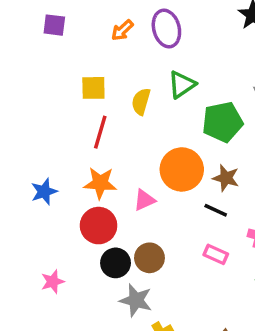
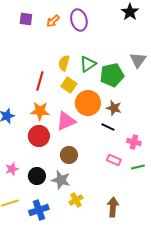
purple square: (54, 25) -> (26, 19), moved
green triangle: (182, 85) -> (88, 64), moved
yellow square: (93, 88) -> (69, 85), moved, turned 35
pink triangle: (144, 200) -> (66, 121), size x1.5
pink rectangle: (216, 254) -> (114, 160), moved
black circle: (116, 263) -> (37, 176), moved

